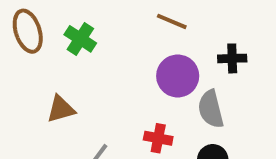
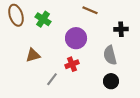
purple circle: (178, 76) -> (76, 38), moved
red cross: (158, 138) -> (72, 64), moved, turned -32

